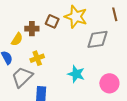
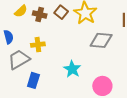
yellow semicircle: (17, 39) -> (21, 11), moved

